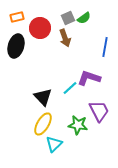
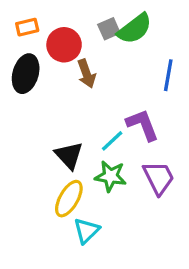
green semicircle: (84, 18) -> (135, 29), size x1.6
brown arrow: (65, 38) -> (86, 74), moved
purple L-shape: (89, 78) -> (143, 125), turned 50
green star: (78, 125) -> (111, 176), moved

